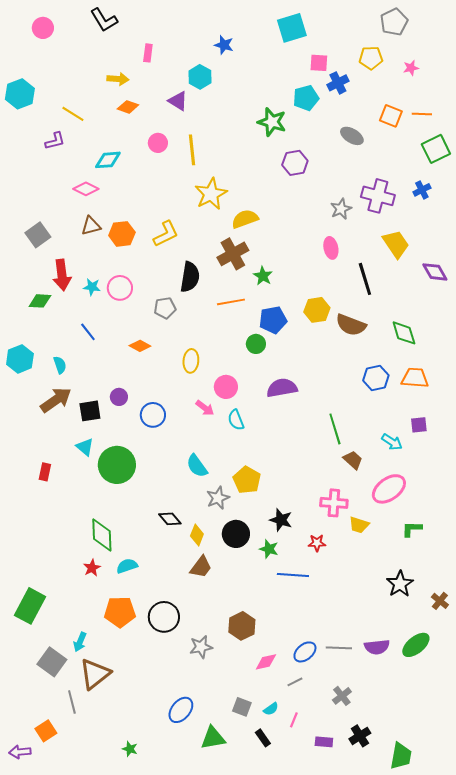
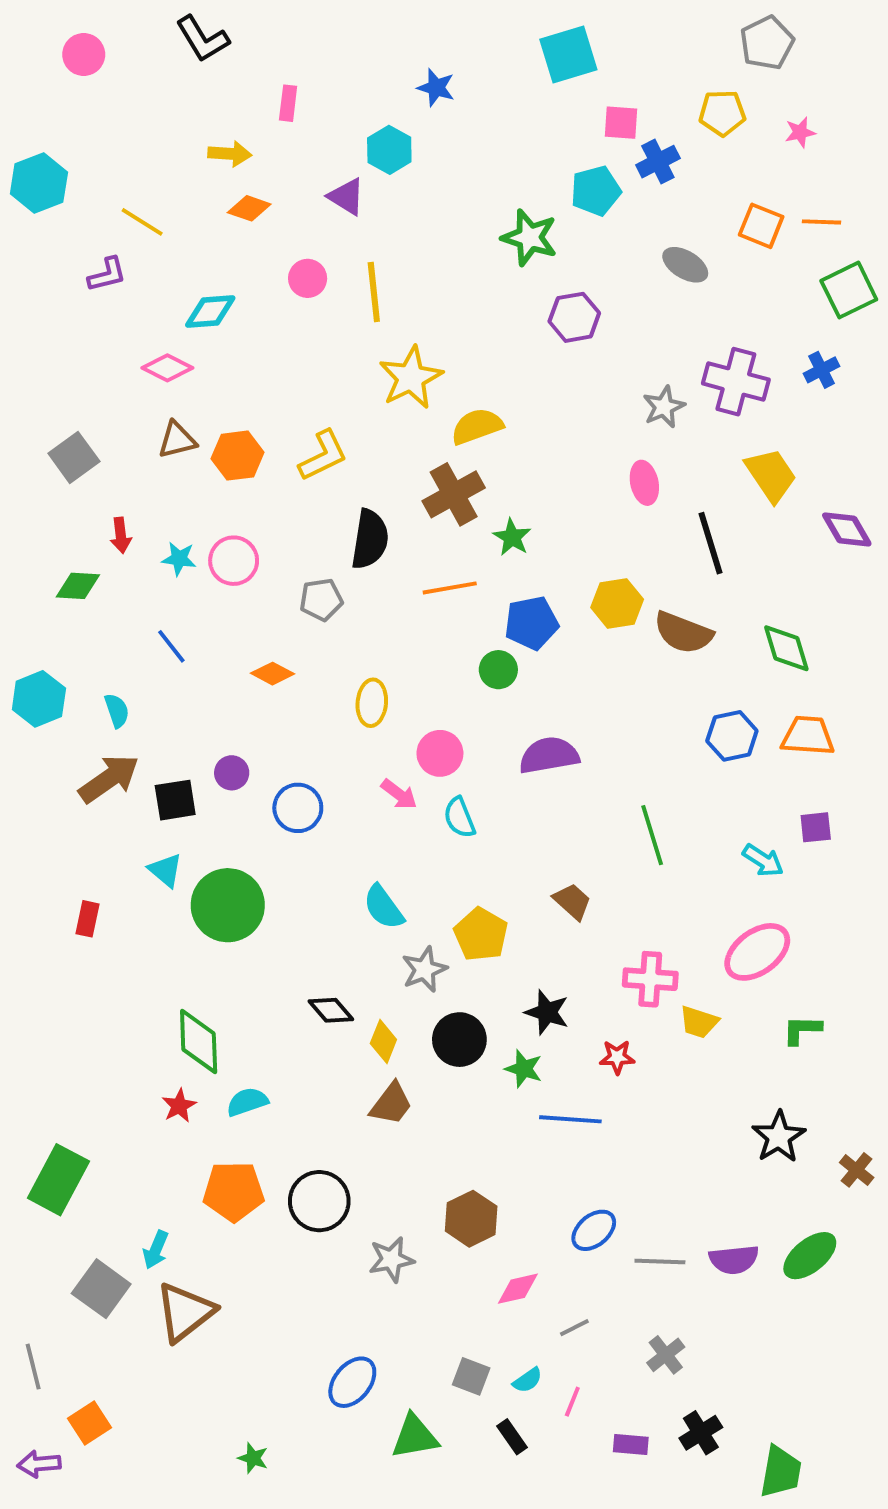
red arrow: (62, 275) -> (121, 535), size x0.6
brown trapezoid: (353, 460) -> (572, 901), moved
blue ellipse: (305, 652) -> (594, 1230), moved
gray line: (72, 702) -> (33, 1367), moved

